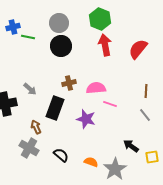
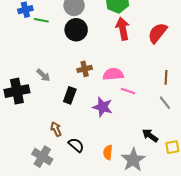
black rectangle: (55, 108) -> (70, 95), size x0.7
brown arrow: (36, 127) -> (56, 129), moved
gray cross: (29, 148) -> (42, 157), moved
orange semicircle: (91, 162) -> (108, 152), turned -104

